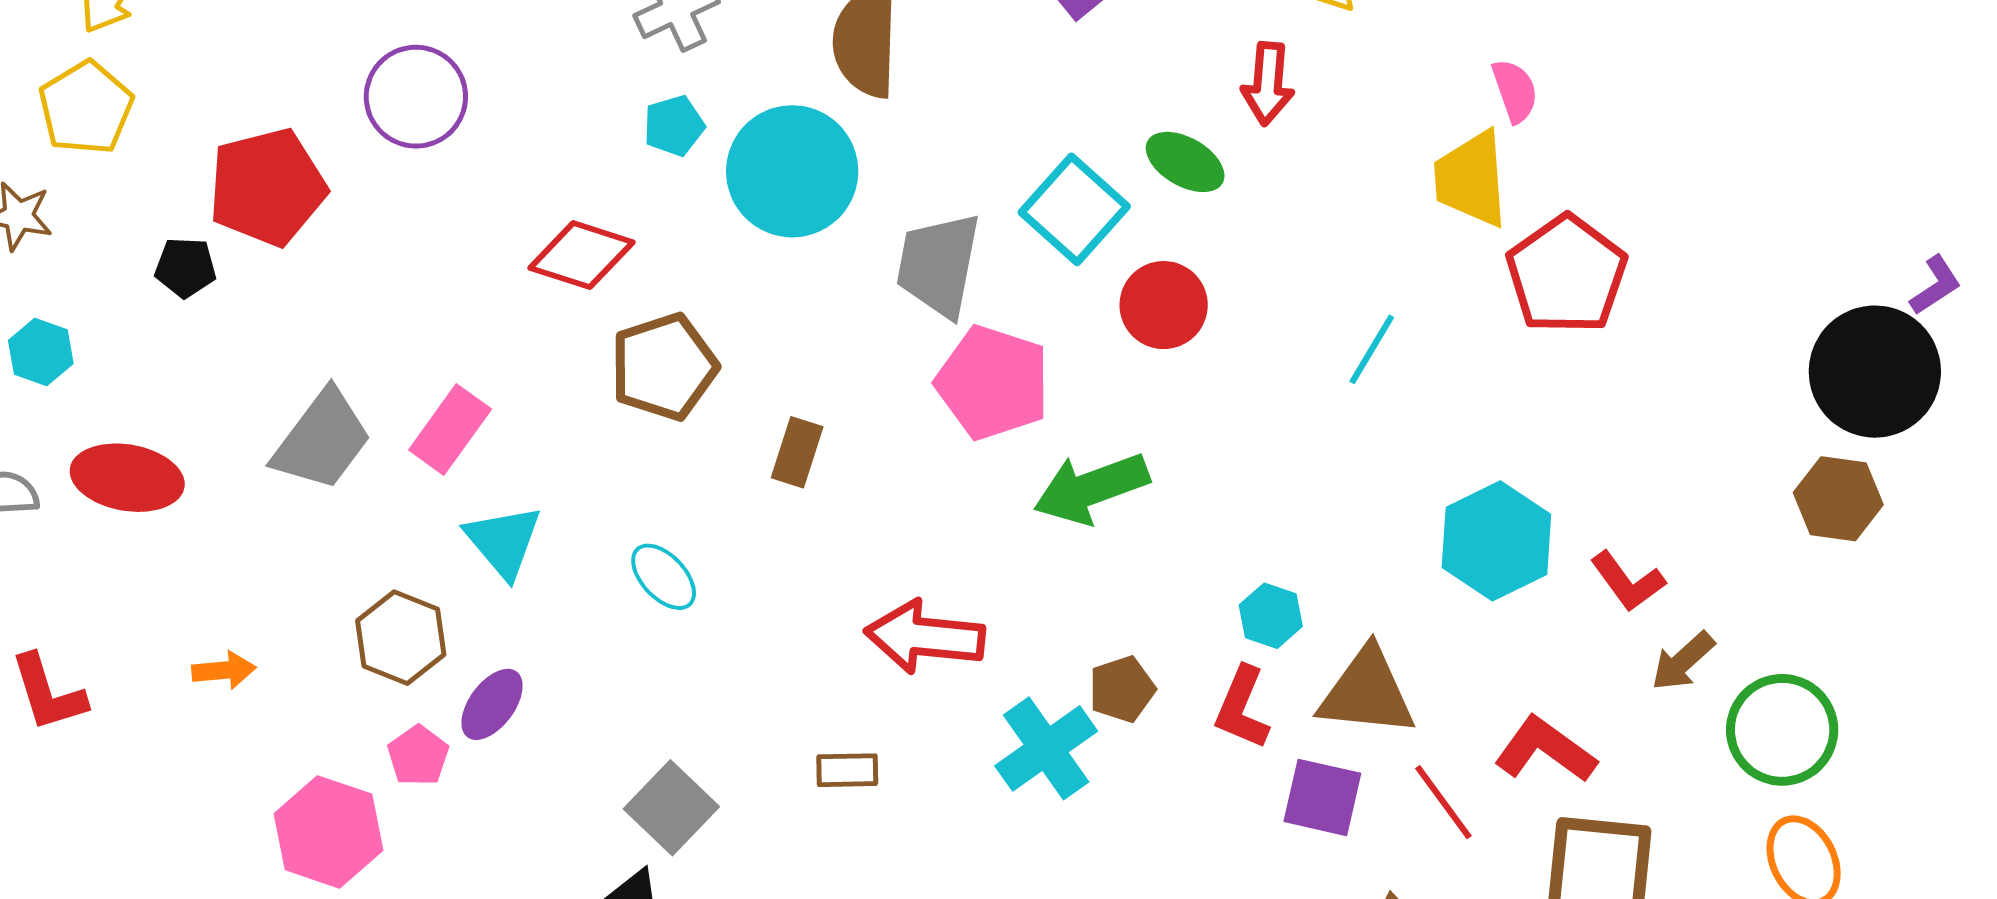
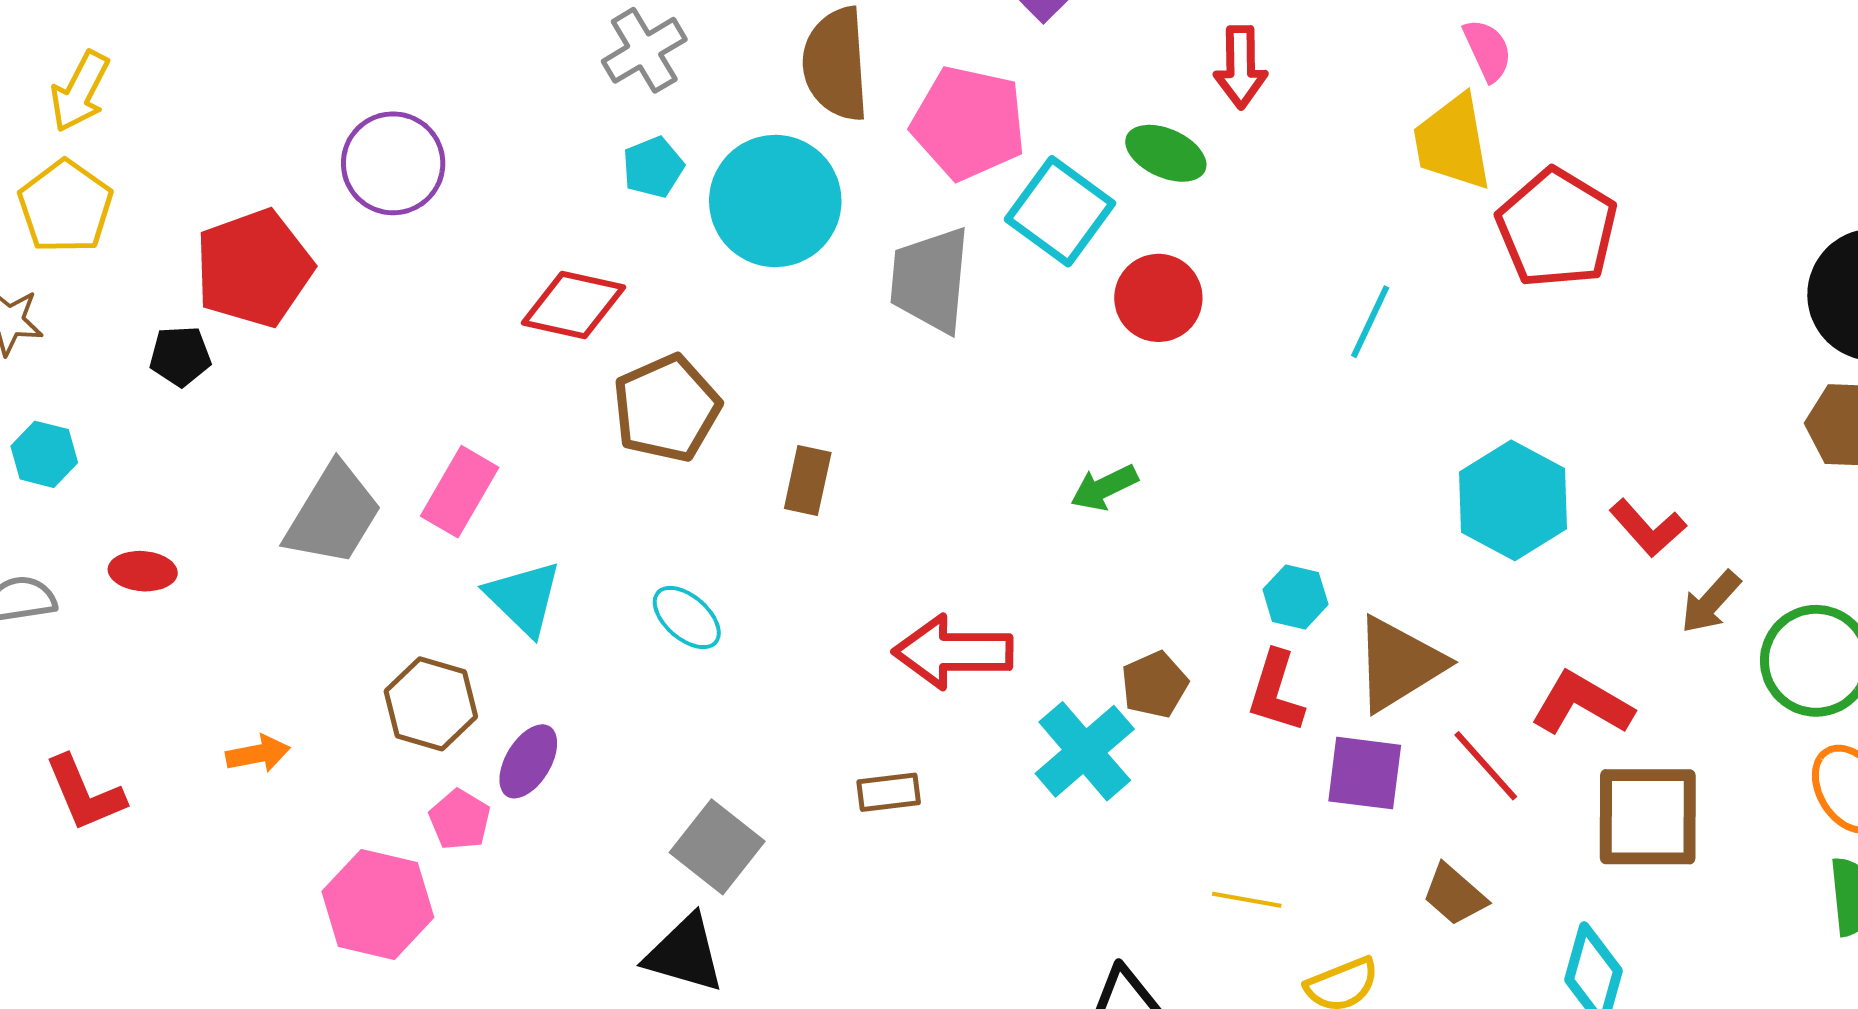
pink pentagon: (993, 383) -> (969, 123), moved
red ellipse: (127, 478) -> (143, 571), size x0.6
green arrow: (1091, 488) -> (1104, 488), size x0.6
brown triangle: (1367, 692) -> (1399, 664), turned -32

